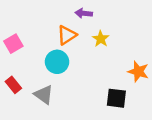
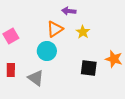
red rectangle: (13, 85) -> (11, 70), turned 40
black square: (116, 98) -> (89, 68), moved

